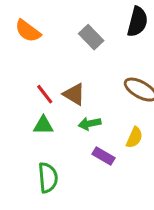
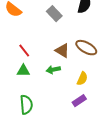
brown triangle: (74, 94) -> (62, 51), moved
purple rectangle: (103, 156) -> (79, 101), moved, turned -64

